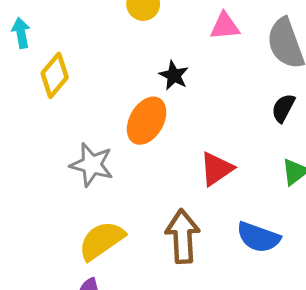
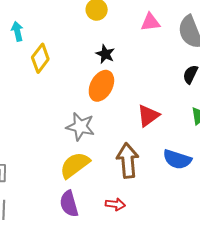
black star: (174, 75) -> (105, 54), moved
gray star: (92, 165) -> (80, 127), moved

